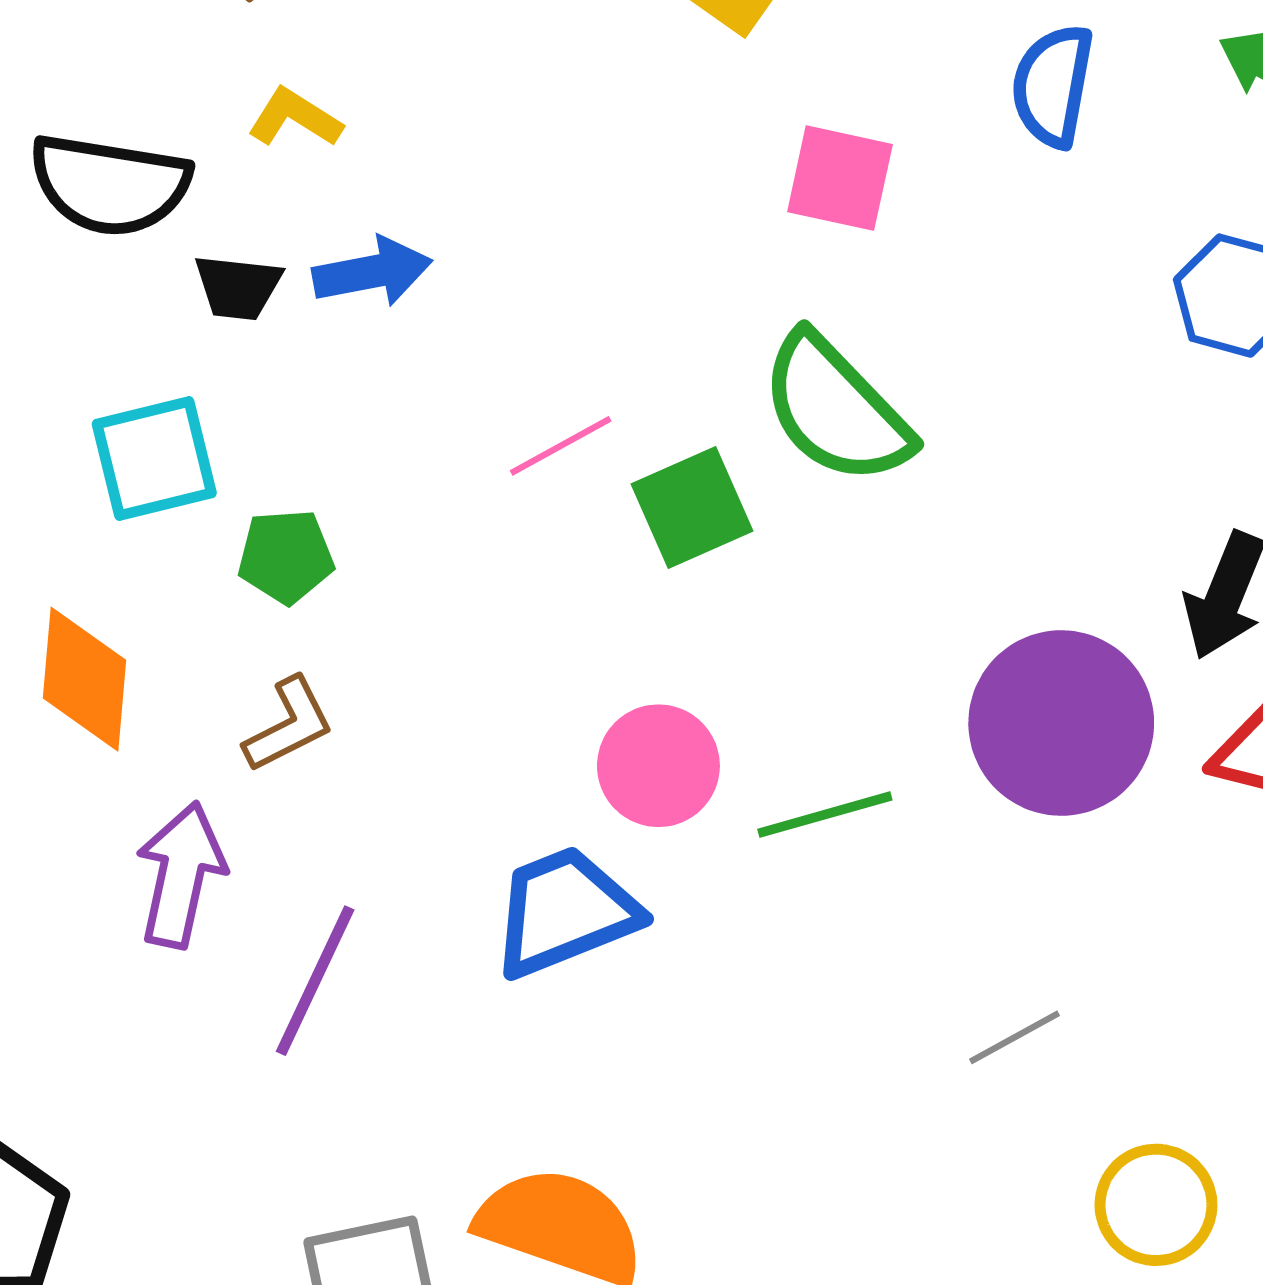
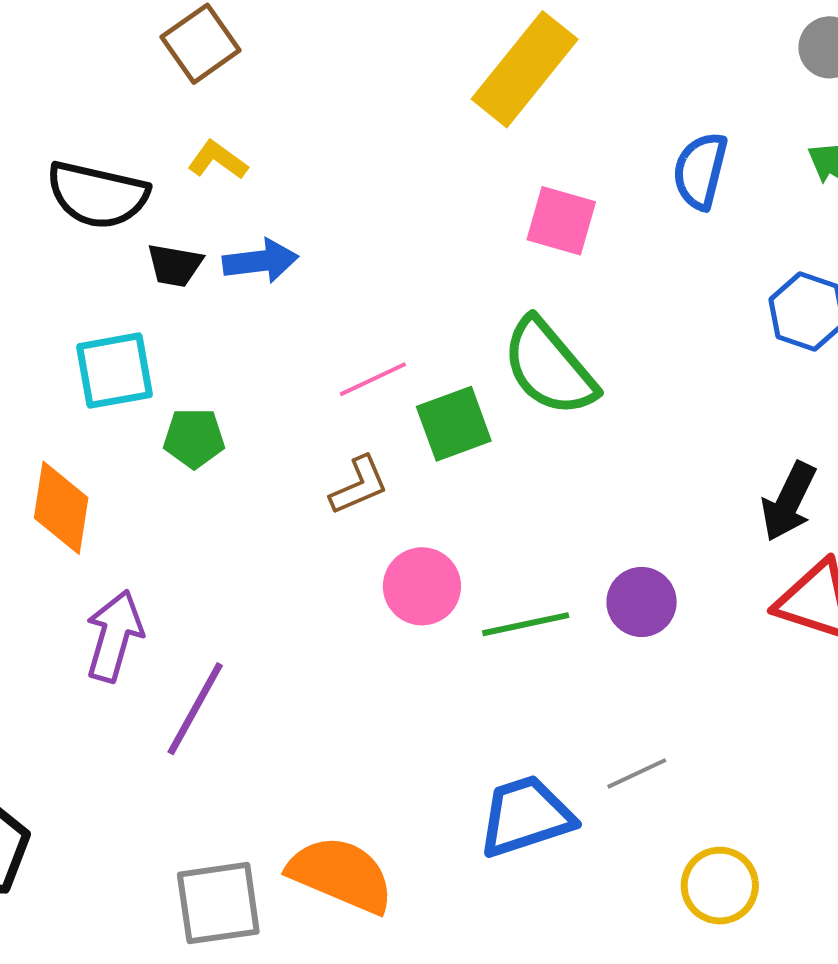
purple circle: (1061, 723) -> (642, 602), moved, size x0.6
brown L-shape: (289, 725) -> (359, 485), moved
blue trapezoid: (565, 912) -> (526, 816), moved

